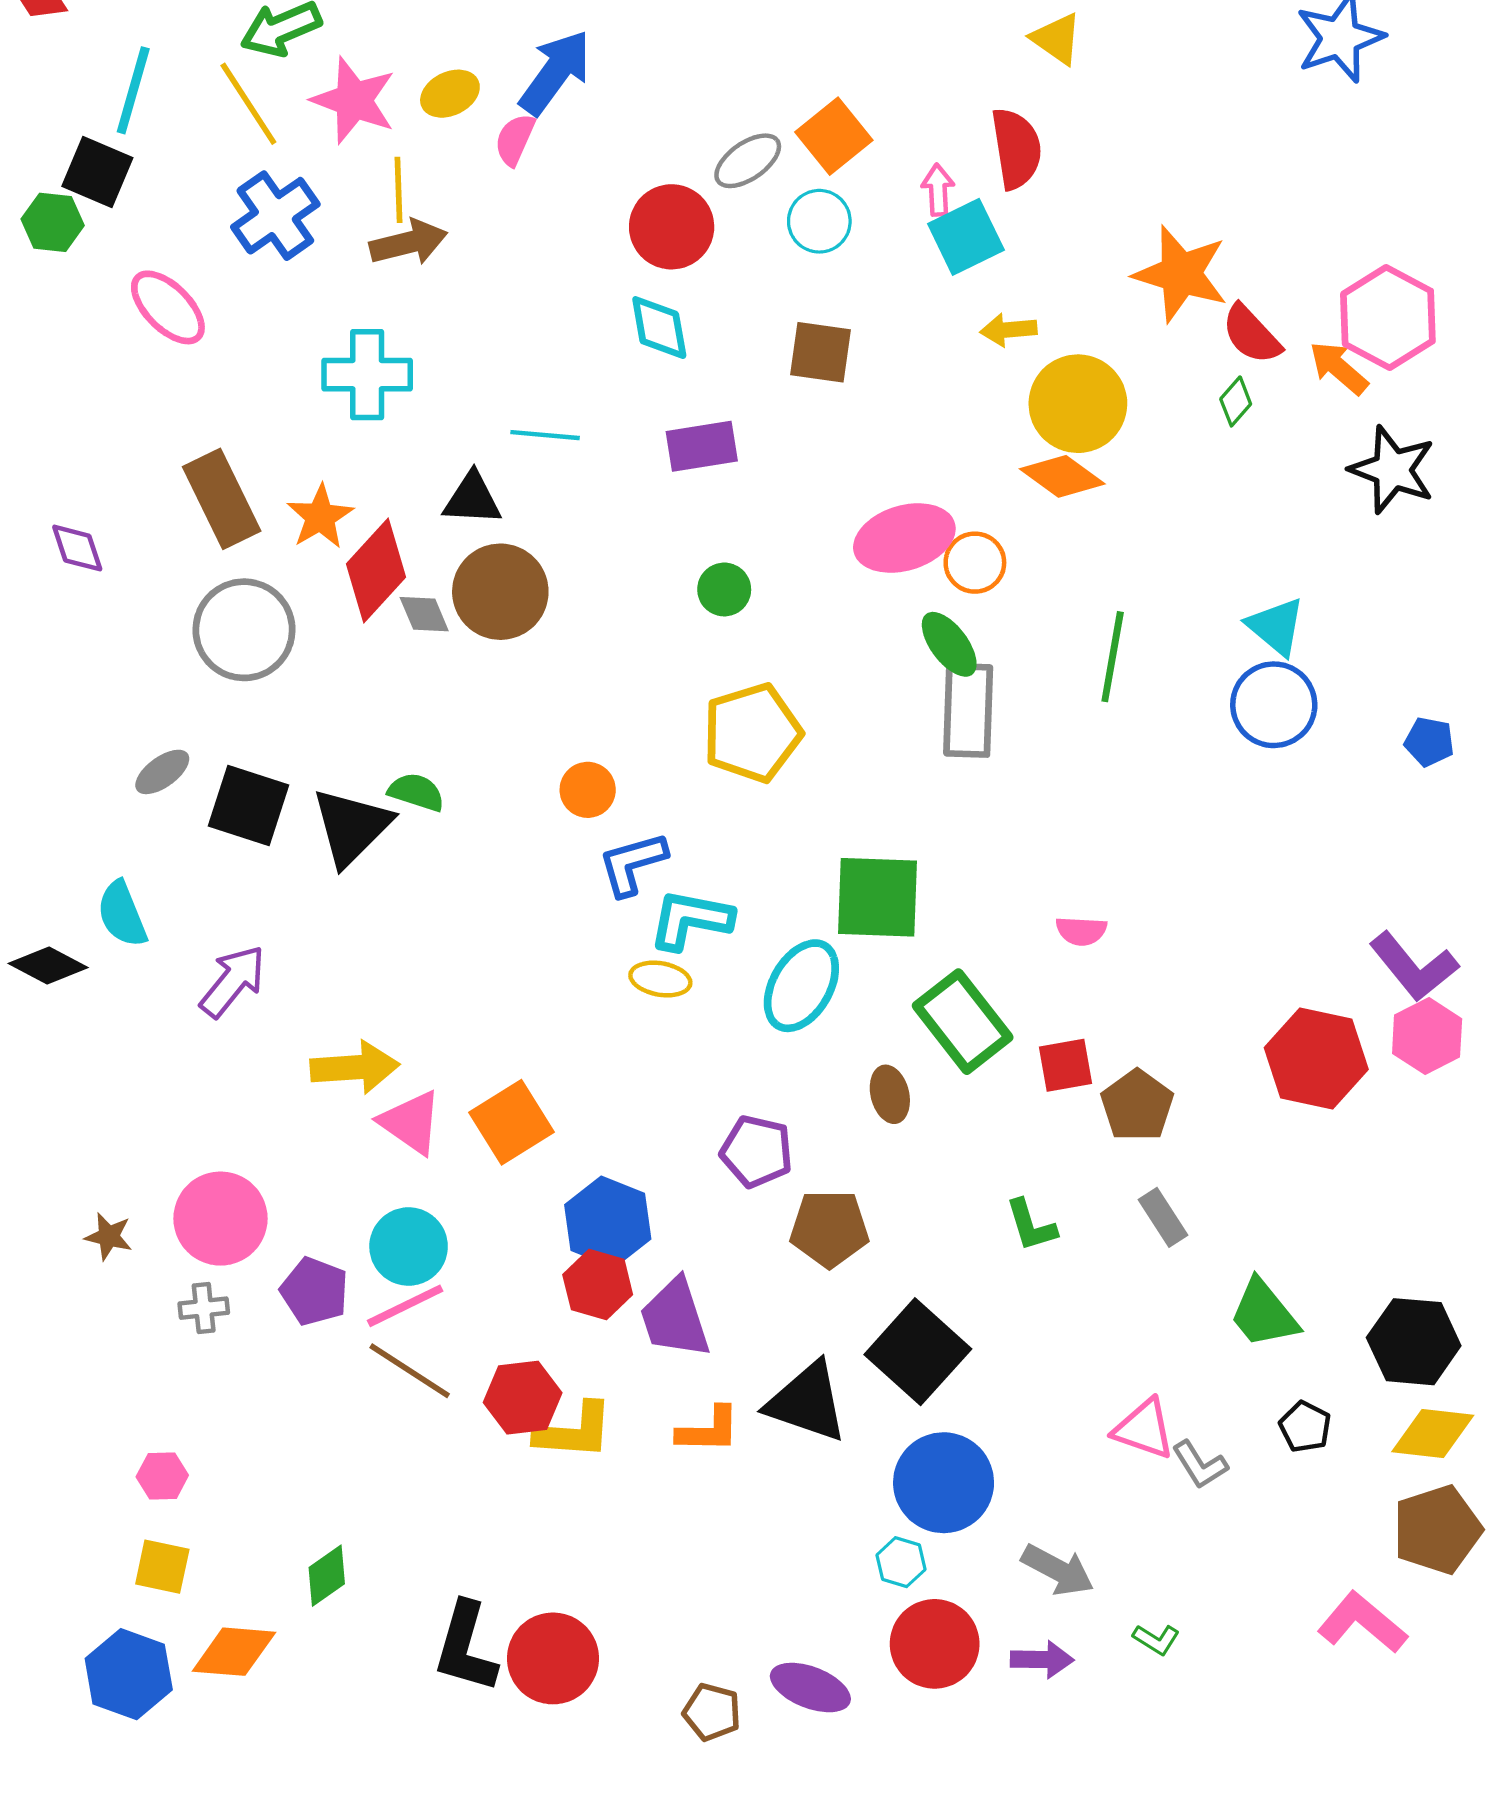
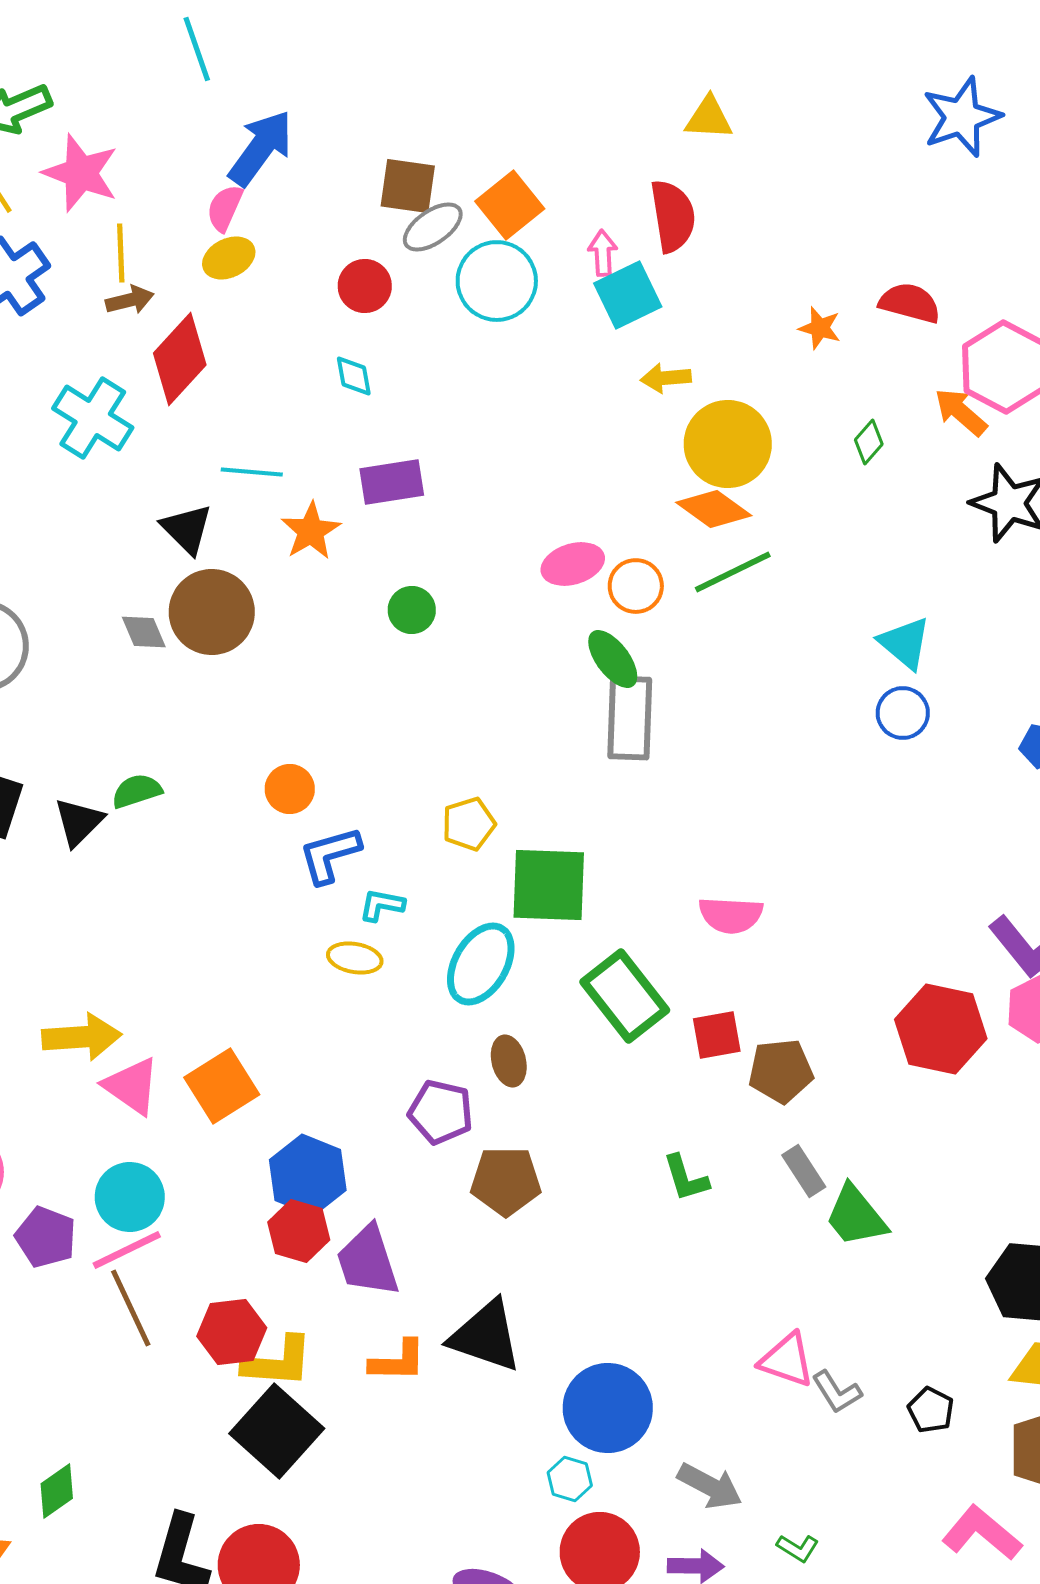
yellow triangle: (1057, 39) -> (709, 118), turned -32
yellow ellipse: (450, 94) -> (229, 258), moved
cyan circle: (819, 221) -> (497, 281), size x1.4
red circle: (672, 227) -> (365, 286), size x0.7
brown arrow: (409, 243) -> (130, 300), size x0.7
orange star: (1181, 274) -> (820, 328), size x0.5
cyan diamond: (659, 328) -> (354, 376), size x0.7
red semicircle: (1251, 334) -> (910, 303), moved, turned 148
brown square: (820, 352) -> (408, 186), moved
cyan cross: (367, 375) -> (93, 418), turned 32
black triangle: (472, 499) -> (187, 529), turned 42
orange star: (320, 517) -> (311, 531), moved
pink ellipse: (904, 538) -> (573, 564), size x0.7
red diamond: (376, 570) -> (180, 359), moved
green line: (1113, 657) -> (733, 572), moved, turned 54
blue circle: (1274, 705) -> (903, 713), size x0.7
yellow pentagon: (752, 733) -> (469, 824), moved, size x0.6
green semicircle: (416, 792) -> (137, 791), turned -36
black triangle: (351, 827) -> (79, 822), size x0.7
cyan L-shape: (691, 920) -> (382, 905), size x0.6
pink semicircle: (1081, 931) -> (731, 915), size x1.4
brown ellipse: (890, 1094) -> (509, 1061), moved
brown pentagon: (1137, 1105) -> (781, 1071), turned 30
green trapezoid: (1264, 1314) -> (856, 1216), moved
black square: (918, 1352) -> (277, 1431), moved
brown line: (410, 1371) -> (131, 1308), turned 32
black pentagon: (1305, 1427) -> (931, 1410), moved

